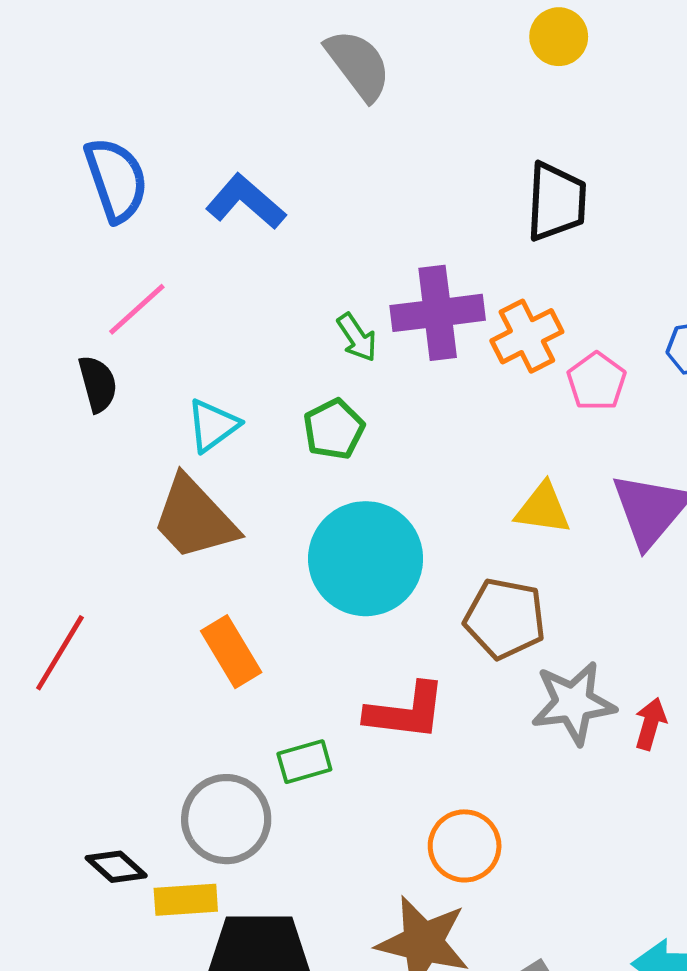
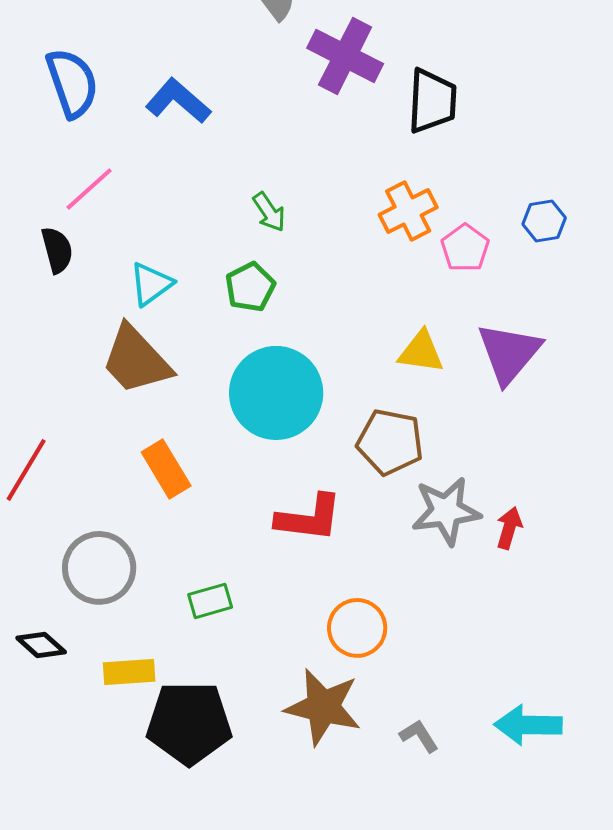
purple cross: (438, 313) -> (345, 56), moved, turned 34
green rectangle: (304, 762) -> (210, 601), moved
gray circle: (226, 819) -> (99, 568), moved
black diamond: (116, 867) -> (41, 645), moved

